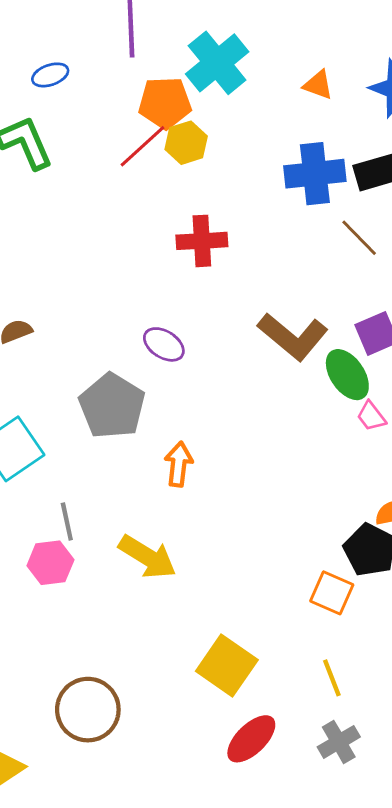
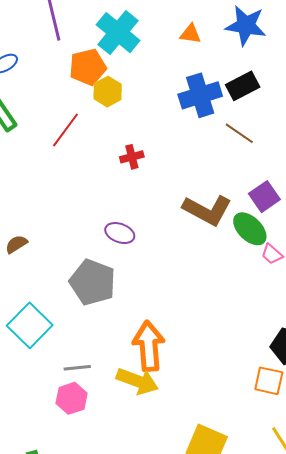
red line: (143, 146) -> (66, 130), moved
red cross: (202, 241) -> (132, 157), size x0.7
orange arrow: (179, 464) -> (149, 346), moved, size x1.6
gray line: (67, 521) -> (77, 368), turned -72

